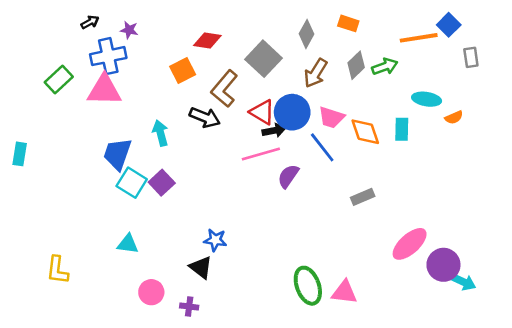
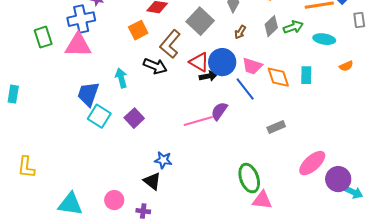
brown arrow: (316, 73) -> (240, 32), size x0.6
green rectangle: (59, 80) -> (43, 37), turned -65
cyan ellipse: (427, 99) -> (324, 39), moved
pink line: (261, 154) -> (198, 121), moved
purple square: (162, 183) -> (134, 118), moved
cyan triangle: (128, 244) -> (70, 204), moved, size x1.5
yellow L-shape: (57, 270) -> (26, 167), moved
green ellipse: (308, 286) -> (249, 178), moved

